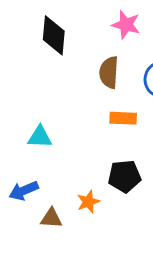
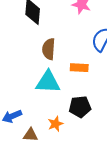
brown semicircle: (109, 72) -> (49, 49), moved
cyan triangle: (40, 137) -> (48, 82), moved, size x1.5

